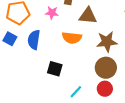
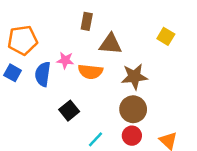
pink star: (52, 13) -> (65, 60), moved
black square: (55, 69) -> (69, 111), turned 35

